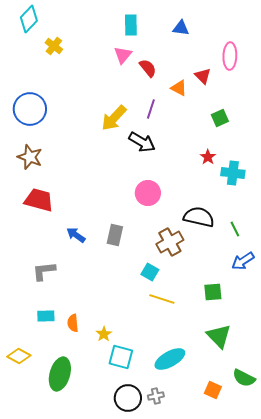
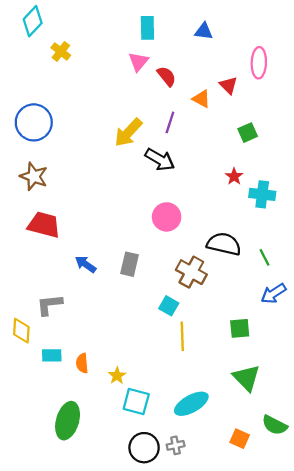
brown cross: (170, 242) -> (191, 272), turned -32
yellow line: (162, 299) -> (182, 336), turned 70
yellow diamond: (19, 356) -> (21, 331), moved, turned 65

